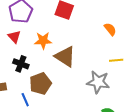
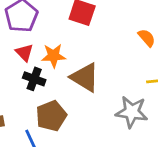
red triangle: (14, 37) -> (24, 53), moved
black cross: (21, 64) -> (34, 79), moved

